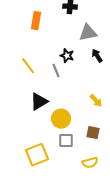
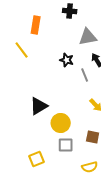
yellow line: (28, 66) -> (22, 50), moved
gray line: (56, 71) -> (85, 75), moved
yellow square: (37, 155) -> (37, 159), size x0.7

